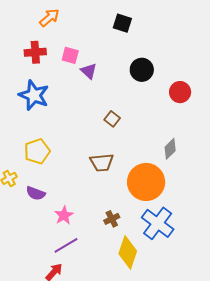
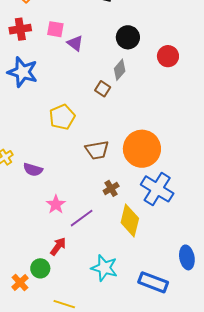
gray diamond: (170, 149) -> (120, 70), moved
yellow pentagon: (37, 151) -> (62, 117), moved
brown trapezoid: (102, 163) -> (97, 150), moved
pink star: (64, 215) -> (56, 204), moved
purple line: (66, 245) -> (82, 218), moved

